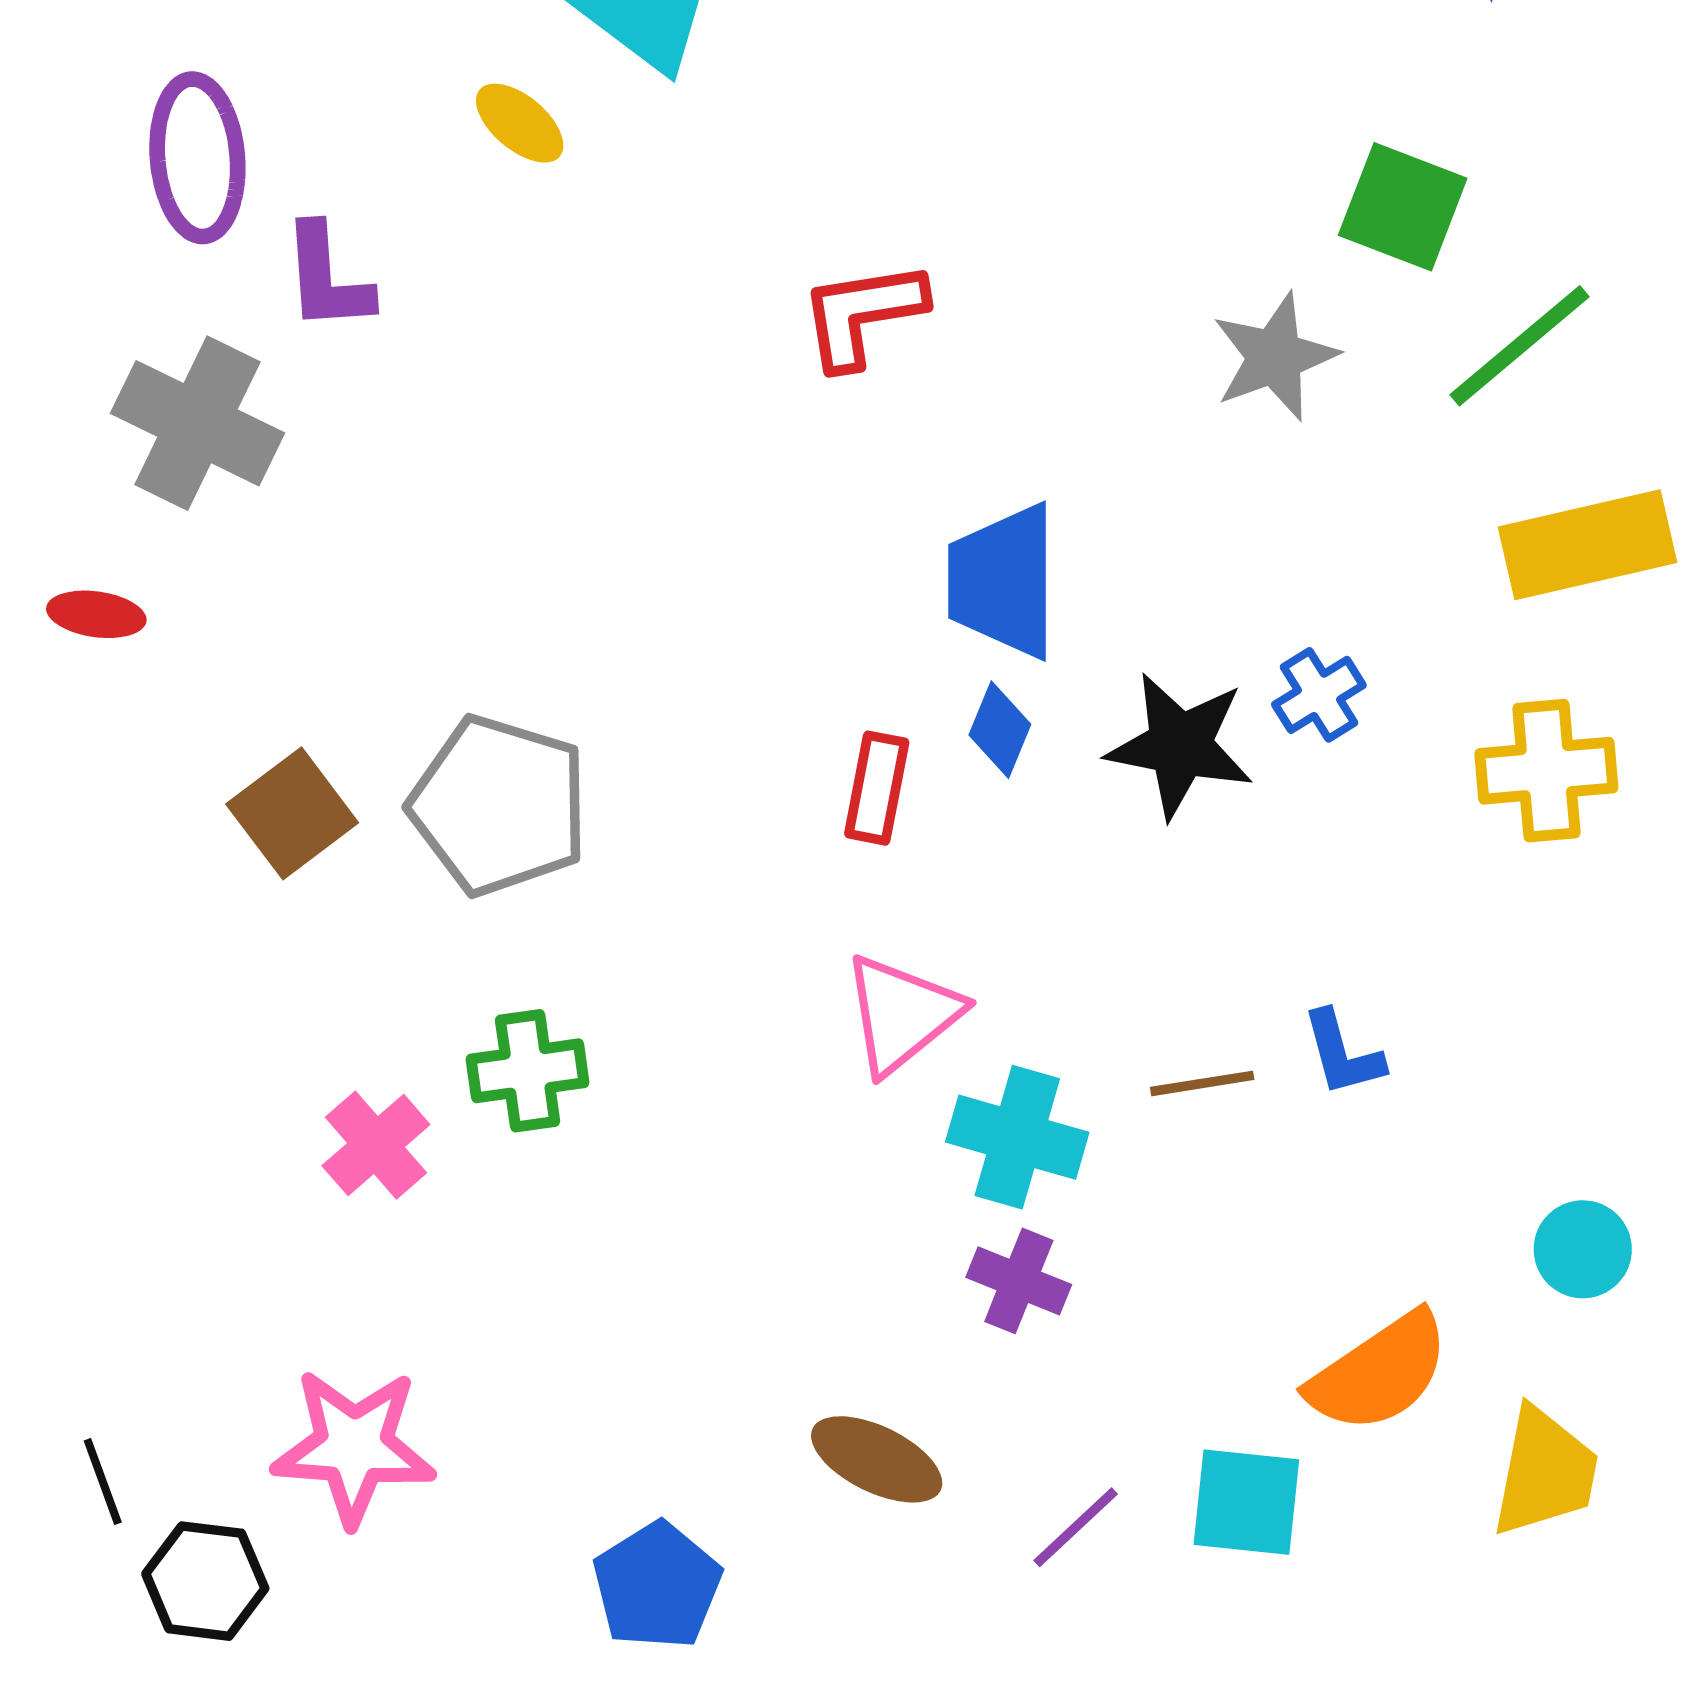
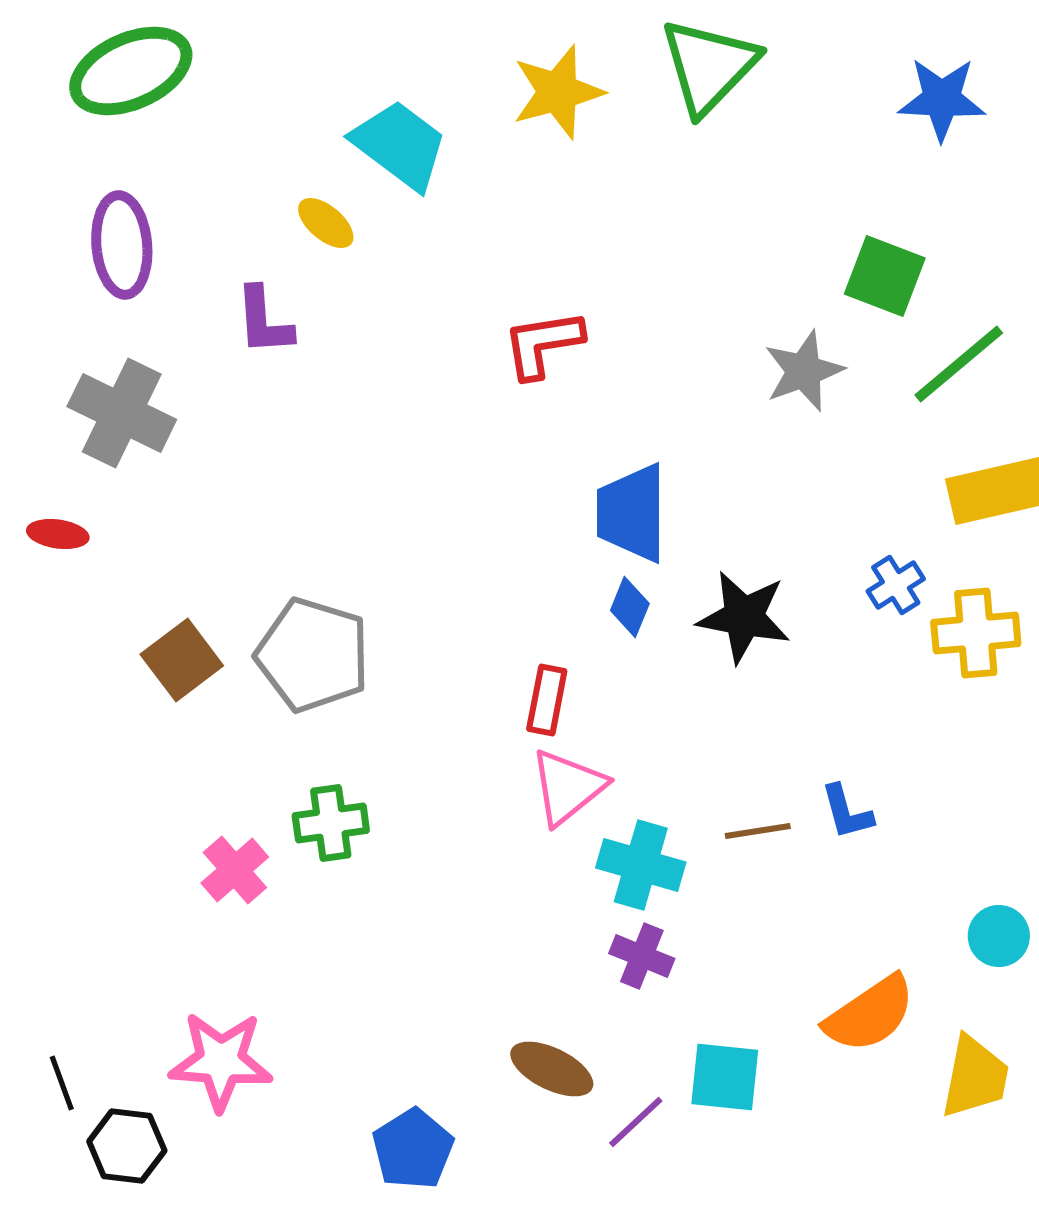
purple L-shape: (327, 278) -> (264, 321), moved
blue cross: (1319, 695) -> (896, 585), moved
red rectangle: (877, 788) -> (547, 700), moved
cyan square: (1246, 1502) -> (725, 1077), moved
purple line: (1076, 1527) -> (636, 1122), moved

